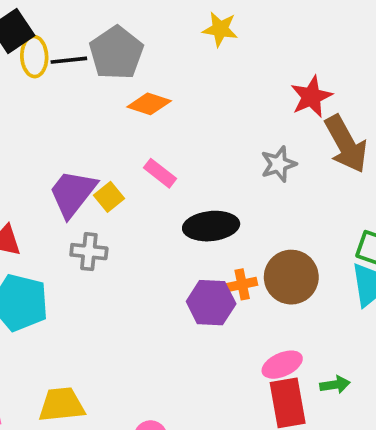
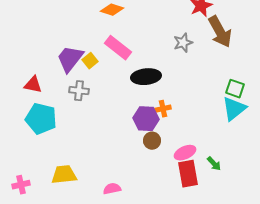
pink rectangle: (160, 173) -> (118, 48), size x1.5
brown circle: (291, 277) -> (152, 141), moved, size x0.6
green arrow: (335, 385) -> (214, 164), turned 56

